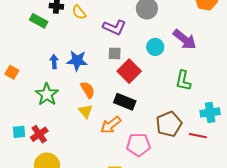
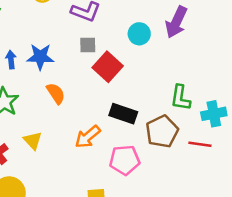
purple arrow: (185, 39) -> (176, 22), turned 80
green L-shape: (183, 81) -> (181, 98), moved
black rectangle: (125, 102) -> (123, 114), moved
yellow triangle: (85, 111) -> (33, 141), moved

